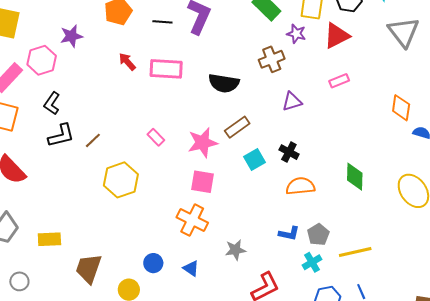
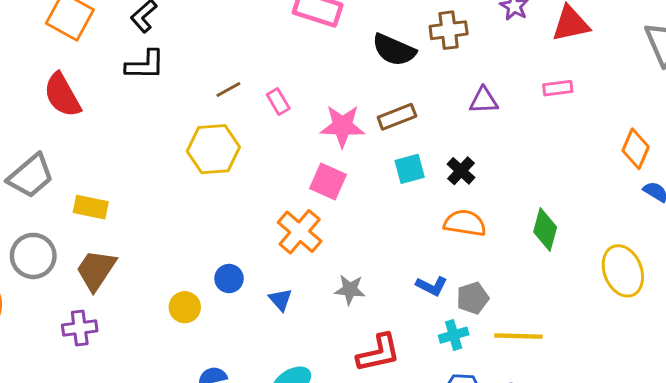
brown cross: (272, 59) -> (449, 30), moved
brown line: (93, 140) -> (228, 89), moved
brown trapezoid: (89, 269) -> (96, 270), moved
gray circle: (19, 281) -> (33, 256), size x1.6

